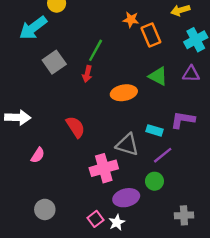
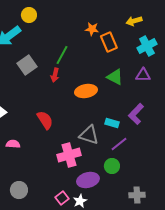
purple L-shape: (183, 120) -> (136, 114), turned -55
pink semicircle: (38, 155) -> (13, 144), turned -120

